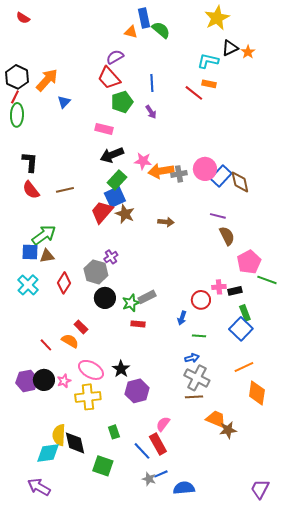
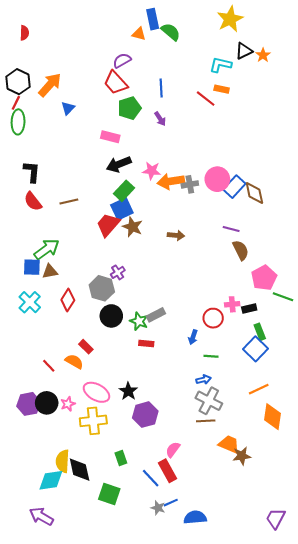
red semicircle: (23, 18) -> (24, 33), moved, turned -120
green star: (131, 303) -> (139, 321), turned -30

